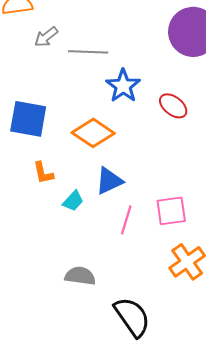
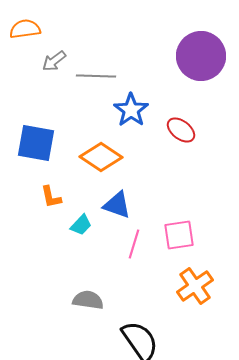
blue triangle: (109, 181) -> (117, 205), turned 44

